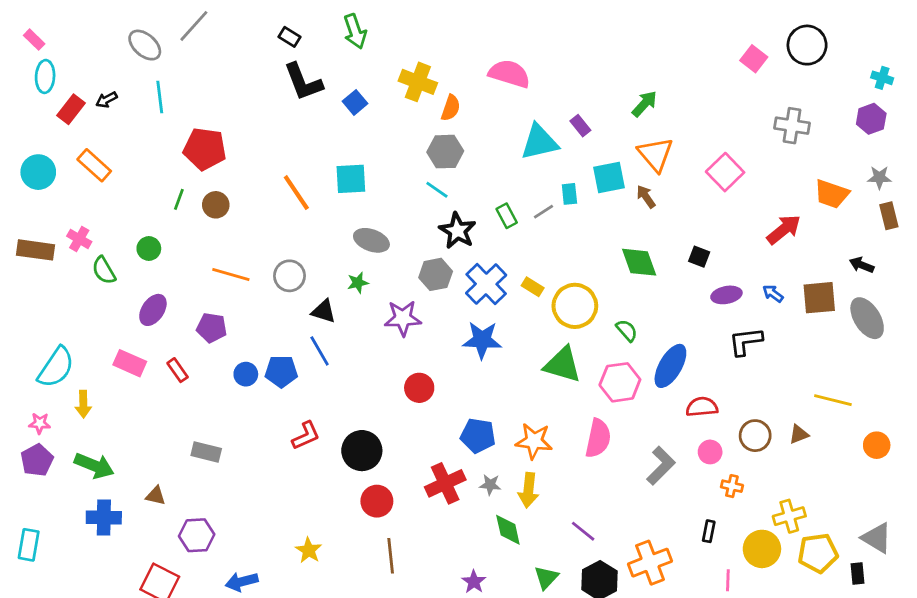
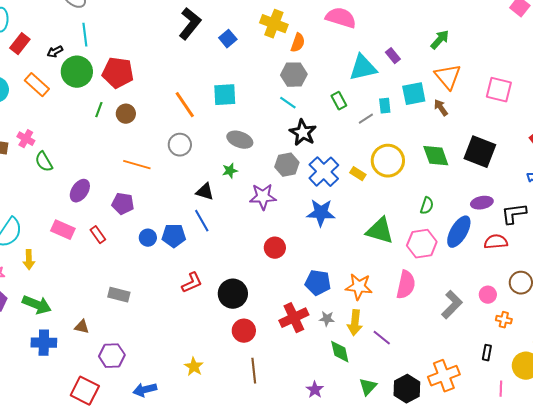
black L-shape: (303, 82) -> (190, 24), turned -120
black arrow: (107, 100) -> (55, 52), moved
pink square: (725, 172) -> (499, 90), turned -32
green rectangle: (507, 216) -> (339, 101), moved
green circle: (149, 249) -> (77, 72), moved, size x1.8
black square: (699, 257) -> (480, 152), size x2.0
gray circle: (289, 276) -> (180, 145), moved
purple ellipse: (726, 295) -> (482, 203), moved
yellow circle: (575, 306) -> (388, 161), moved
green semicircle: (627, 330) -> (427, 206), turned 60
red semicircle: (702, 407) -> (496, 242), moved
purple line: (583, 531) -> (382, 338), moved

